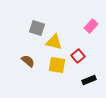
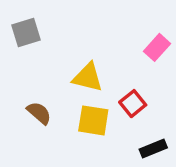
gray square: (37, 28) -> (26, 32), moved, turned -35

